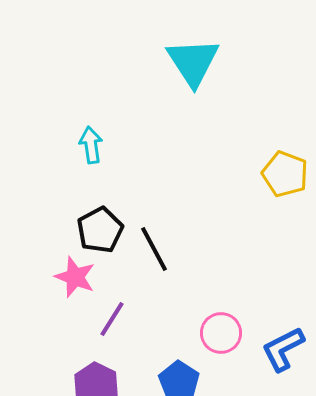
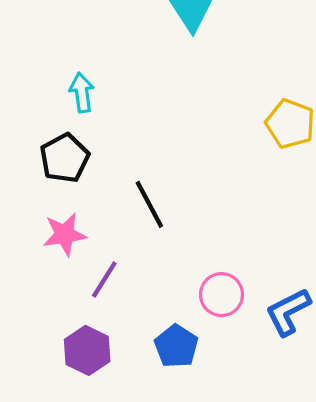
black pentagon: (100, 230) -> (65, 158), moved
pink star: (75, 277) -> (65, 234), turned -30

